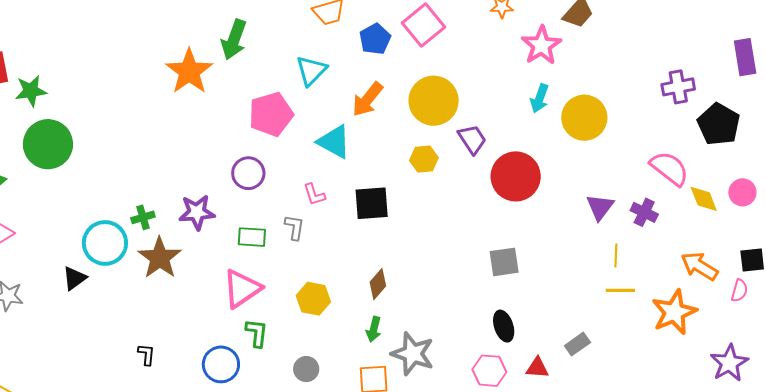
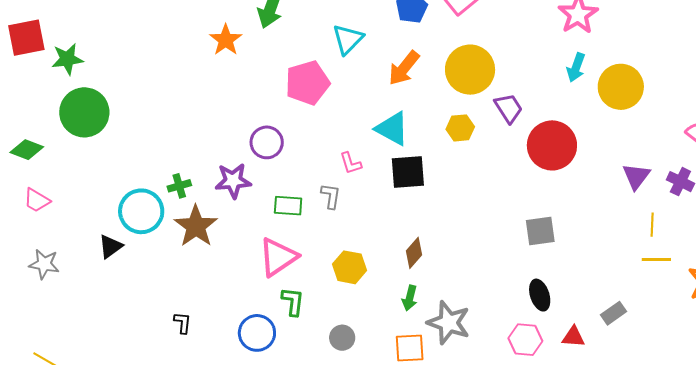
orange star: (189, 71) -> (226, 40), size x0.7
cyan triangle: (334, 142) -> (392, 129), moved
purple circle: (248, 173) -> (267, 142), moved

